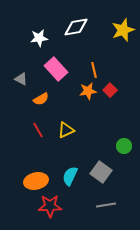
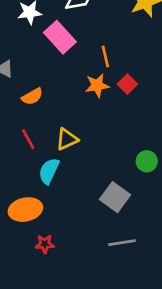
pink rectangle: (56, 69) -> (60, 37), moved
cyan semicircle: (70, 176) -> (49, 171), moved
red star: (50, 206) -> (45, 244), size x0.6

